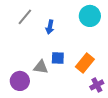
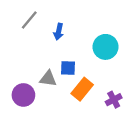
cyan circle: (90, 16) -> (106, 47), moved
orange rectangle: (85, 63) -> (82, 89), moved

